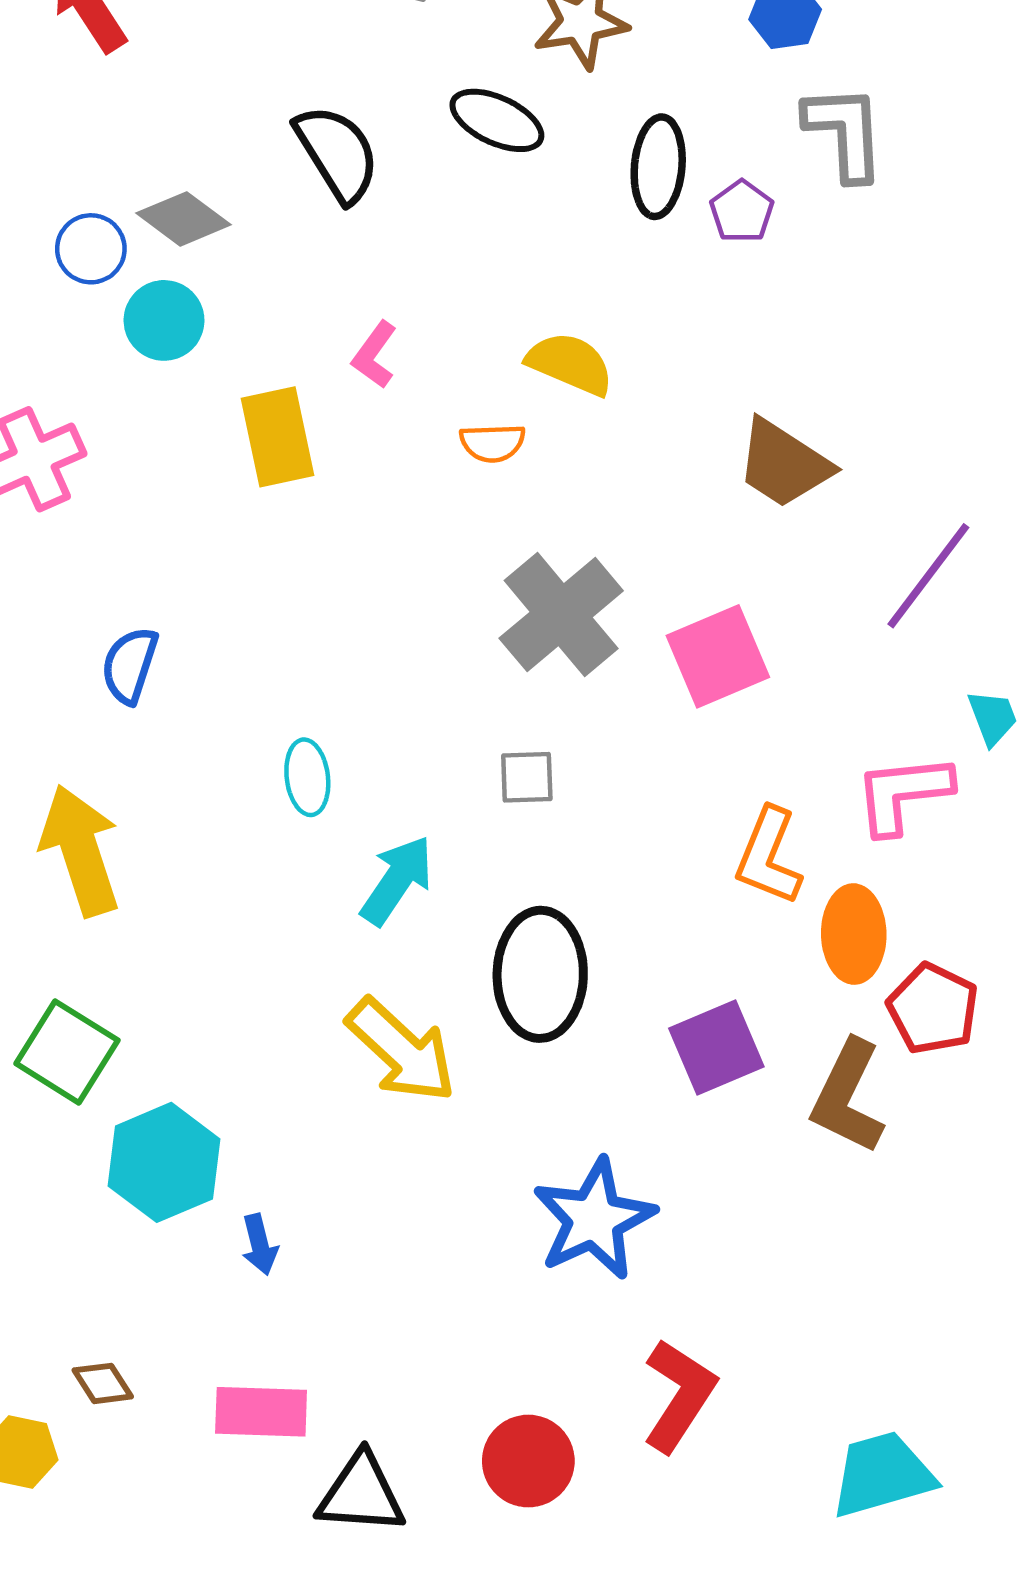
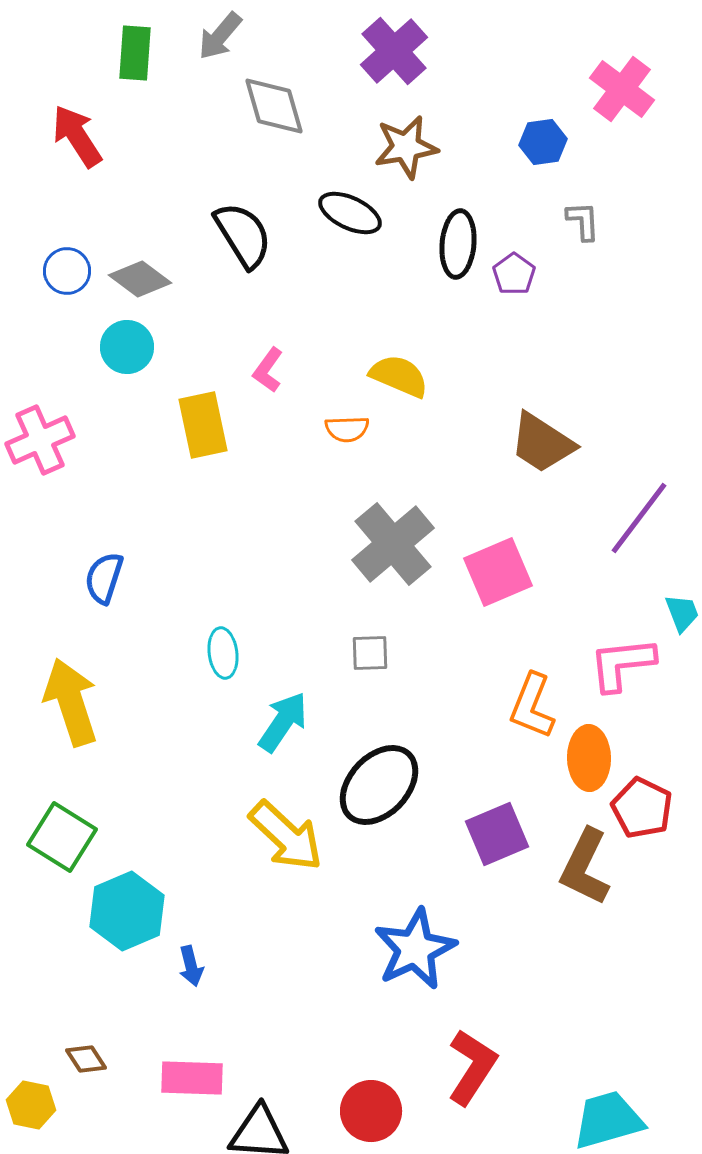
gray L-shape: (845, 132) -> (583, 221), size x0.6
blue circle: (91, 249) -> (67, 271), moved
black ellipse: (540, 974) -> (379, 785), turned 42

